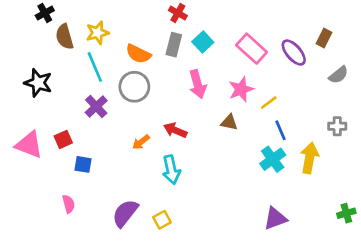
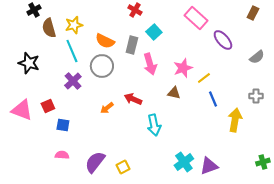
brown rectangle: (324, 38) -> (253, 13), moved
gray rectangle: (174, 45) -> (132, 45), moved
pink rectangle: (252, 49) -> (196, 18), moved
cyan cross: (273, 159) -> (184, 162), moved
cyan arrow: (171, 170) -> (154, 125), moved
pink semicircle: (68, 204) -> (62, 155), moved, turned -72

